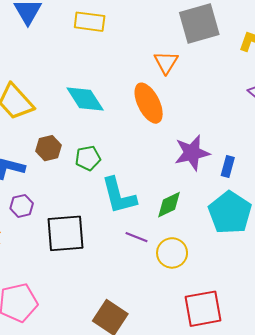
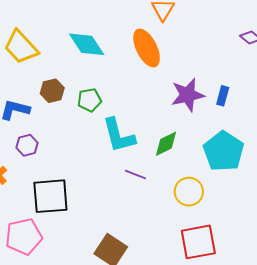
blue rectangle: (228, 166) -> (223, 96), moved
black square: (65, 233) -> (50, 196), moved
yellow circle: (172, 253) -> (189, 192), moved

